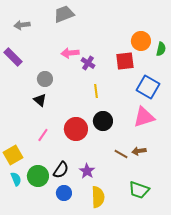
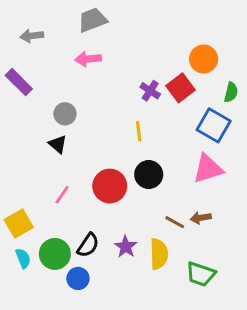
green semicircle: (161, 49) -> (231, 92), moved
pink arrow: (70, 53) -> (88, 59), moved
red square: (125, 61) -> (180, 88), turned -30
purple cross: (88, 63) -> (150, 91), moved
blue circle: (64, 193) -> (78, 278), moved
yellow semicircle: (98, 197) -> (159, 254), moved

